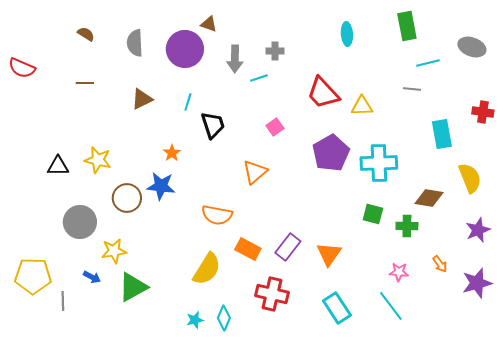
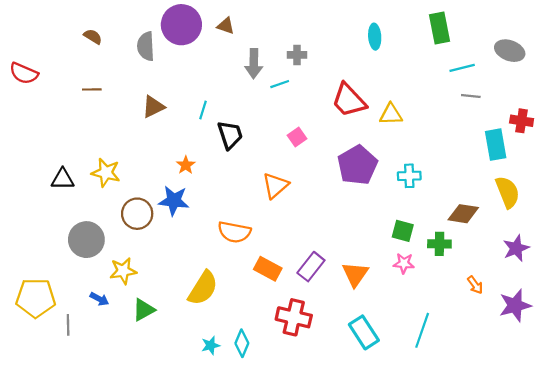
purple circle: (185, 49) -> (181, 25), moved
gray line: (412, 89) -> (471, 96), moved
cyan rectangle: (442, 134) -> (496, 145), moved
cyan cross: (379, 163) -> (409, 176), size x0.6
yellow semicircle: (207, 269) -> (203, 288), moved
pink star: (399, 272) -> (404, 263), moved
green triangle: (133, 287) -> (144, 310), size x0.7
cyan line: (391, 306) -> (422, 330), turned 56

